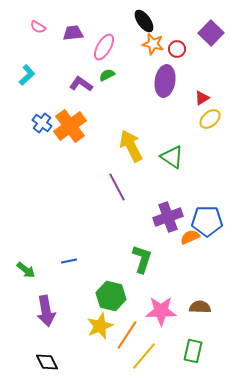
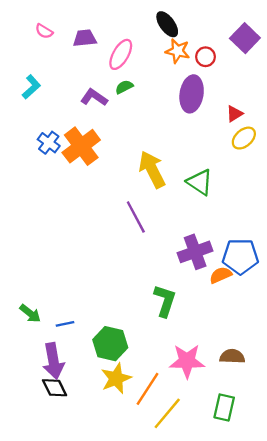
blue line: (69, 261) -> (65, 324), moved
green hexagon: (111, 296) -> (110, 344), moved
black diamond: (47, 362) -> (55, 388), moved

